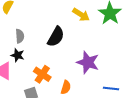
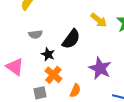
gray semicircle: (20, 36) -> (35, 34), turned 80
black star: (18, 55) -> (48, 54), moved

